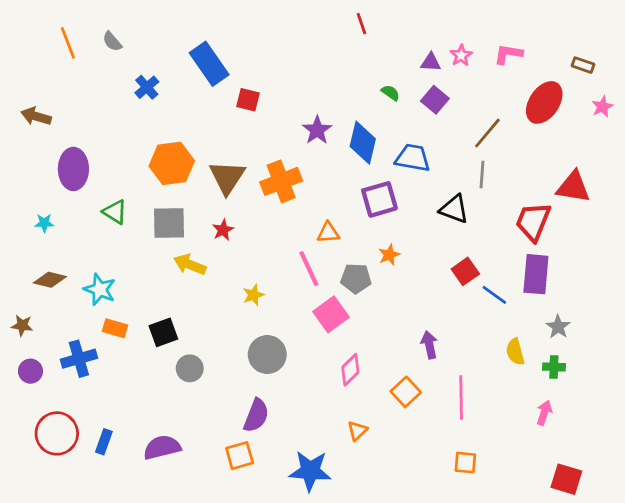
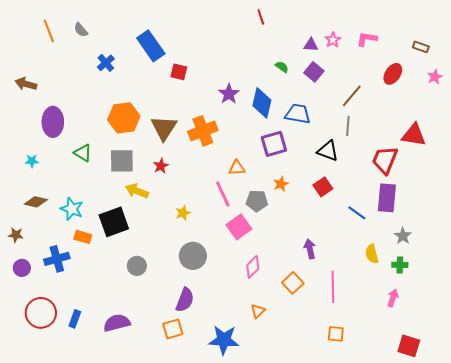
red ellipse: (544, 102) -> (393, 74), size x0.7
red square: (465, 271) -> (323, 187), moved
black square: (163, 332) -> (114, 222), moved, size x1.4

